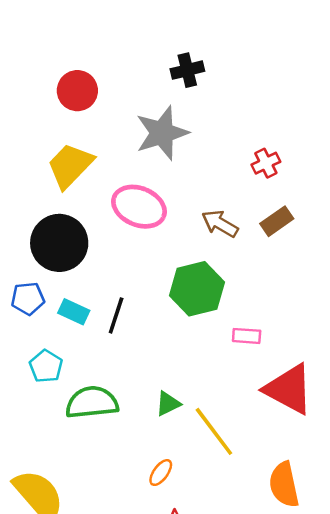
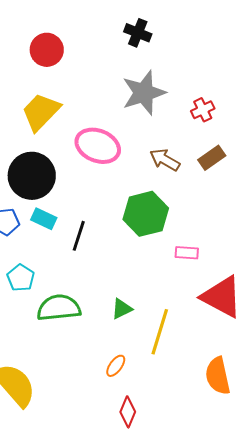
black cross: (187, 70) -> (138, 33), turned 36
gray star: (162, 133) -> (144, 93), moved
cyan rectangle: (74, 312) -> (44, 219), moved
yellow line: (214, 431) -> (160, 332), turned 54

